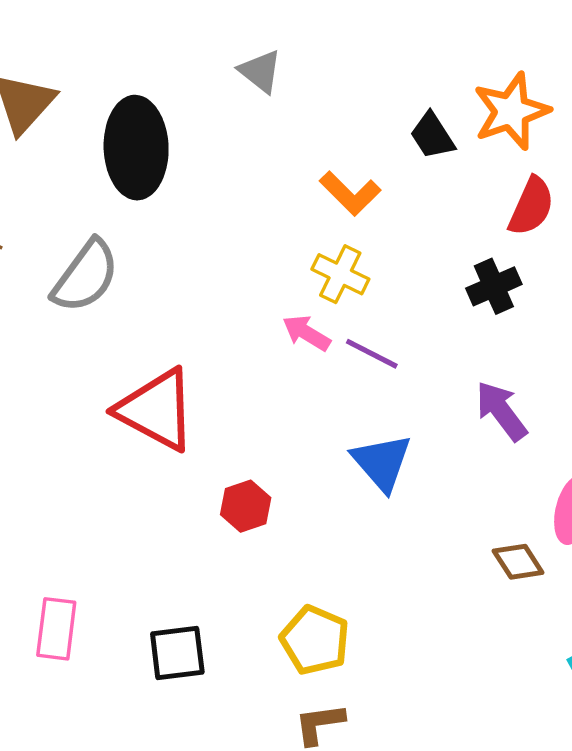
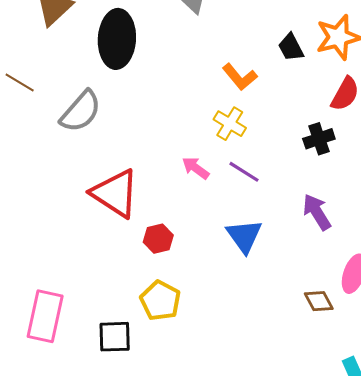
pink arrow: (306, 333) -> (196, 168), moved
red hexagon: (246, 506) -> (158, 239), moved
pink rectangle: (56, 629) -> (45, 316), size x1.4
yellow pentagon: (315, 640) -> (160, 301), moved

